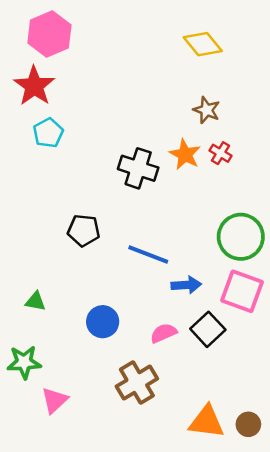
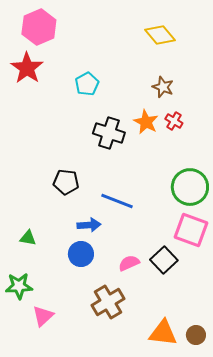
cyan pentagon: (48, 133) -> (87, 84), moved
blue arrow: (186, 285) -> (89, 225), moved

